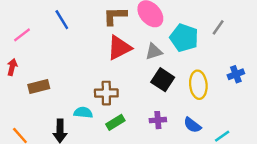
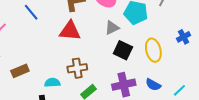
red triangle: (119, 48) -> (70, 31), moved, turned 40
cyan semicircle: (83, 113) -> (52, 83), moved
purple cross: (158, 120) -> (124, 85), size x1.6

